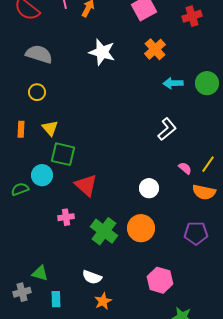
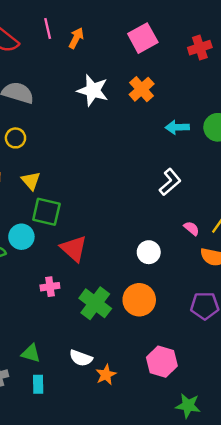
orange cross: (155, 49) -> (142, 89), moved
green triangle: (40, 273) -> (31, 353), moved
orange star: (103, 301) -> (106, 375), moved

